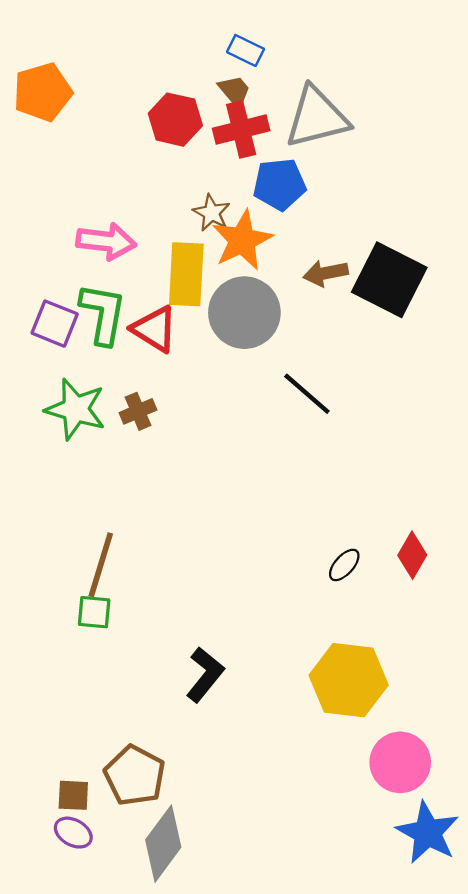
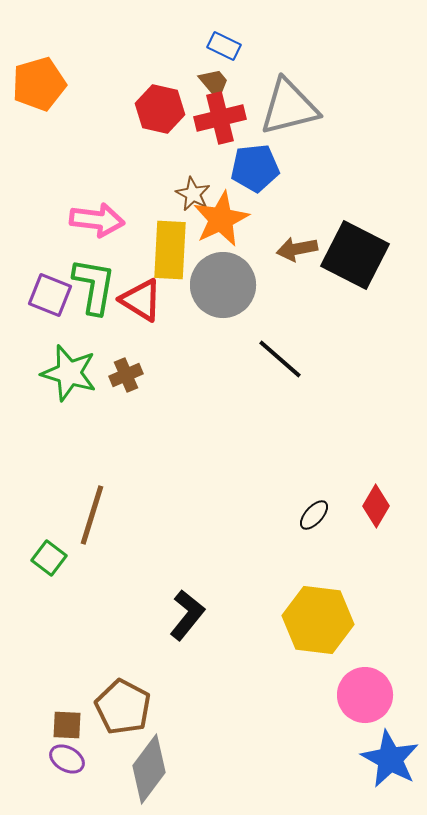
green square: (94, 612) -> (49, 558), moved, turned 32

